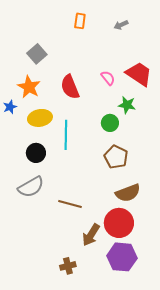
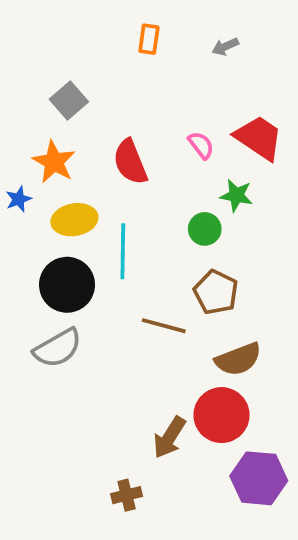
black circle: (36, 153) -> (67, 285), size x1.5
brown line: (70, 204) -> (164, 326), moved
purple hexagon: (122, 257) -> (259, 478), moved

